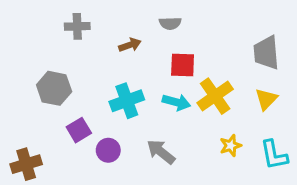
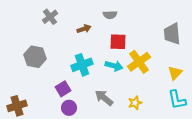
gray cross: (77, 26) -> (50, 17), turned -35
yellow triangle: (266, 99) -> (175, 73), moved
purple square: (79, 130) -> (63, 89), moved
yellow star: (231, 146) -> (135, 103), moved
purple circle: (108, 150) -> (69, 108), moved

